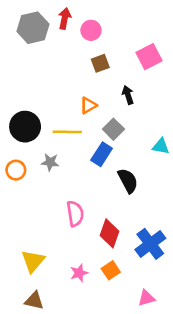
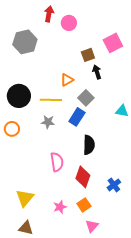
gray hexagon: (33, 28) -> (25, 42), moved
brown square: (100, 63) -> (88, 55), moved
gray star: (50, 162) -> (48, 122), moved
black semicircle: (128, 181) -> (89, 145), moved, turned 30
blue cross: (150, 244) -> (114, 185), size x0.6
pink triangle: (146, 298) -> (92, 226), moved, turned -32

